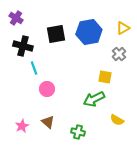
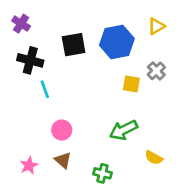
yellow triangle: (123, 28) -> (156, 26), moved
yellow square: (105, 77) -> (131, 84), moved
pink circle: (47, 89) -> (62, 130), moved

